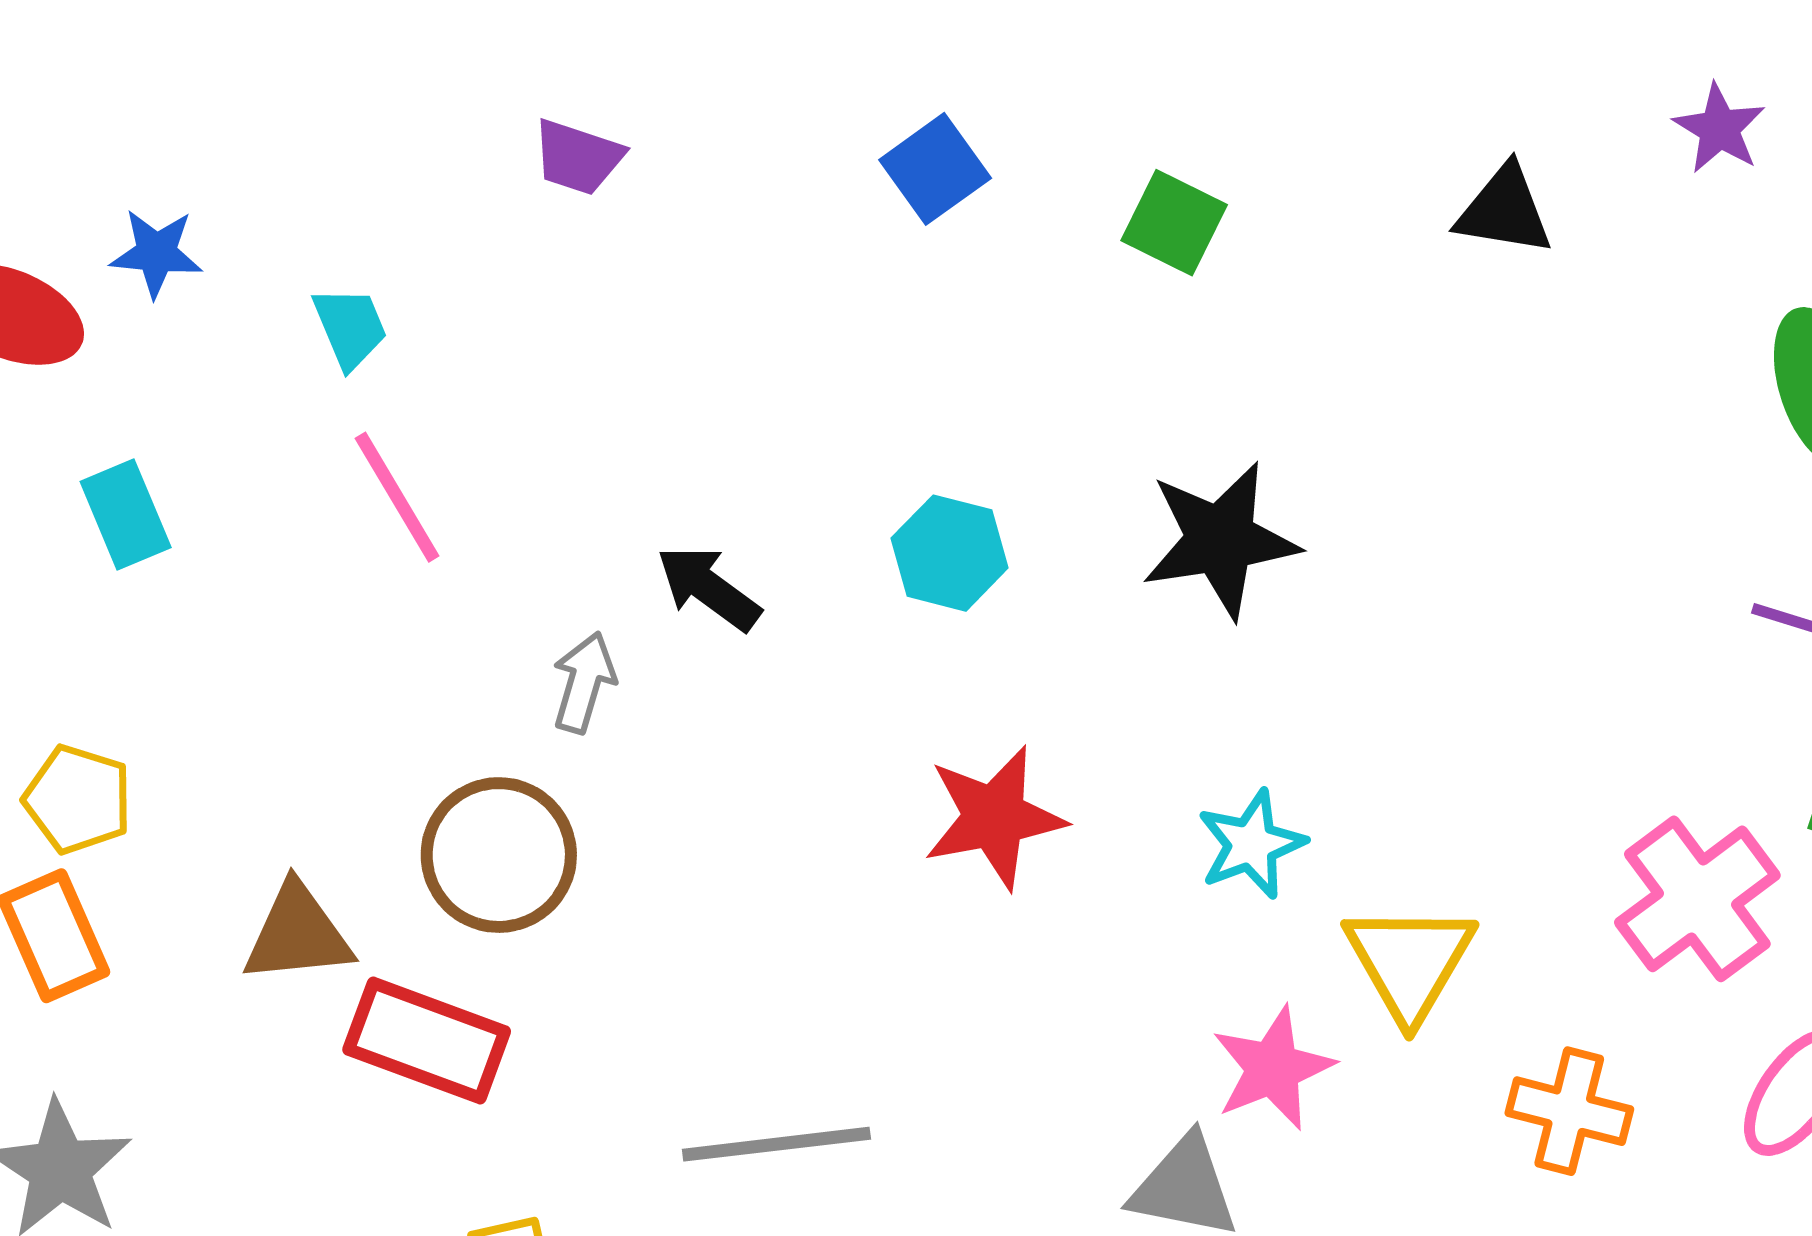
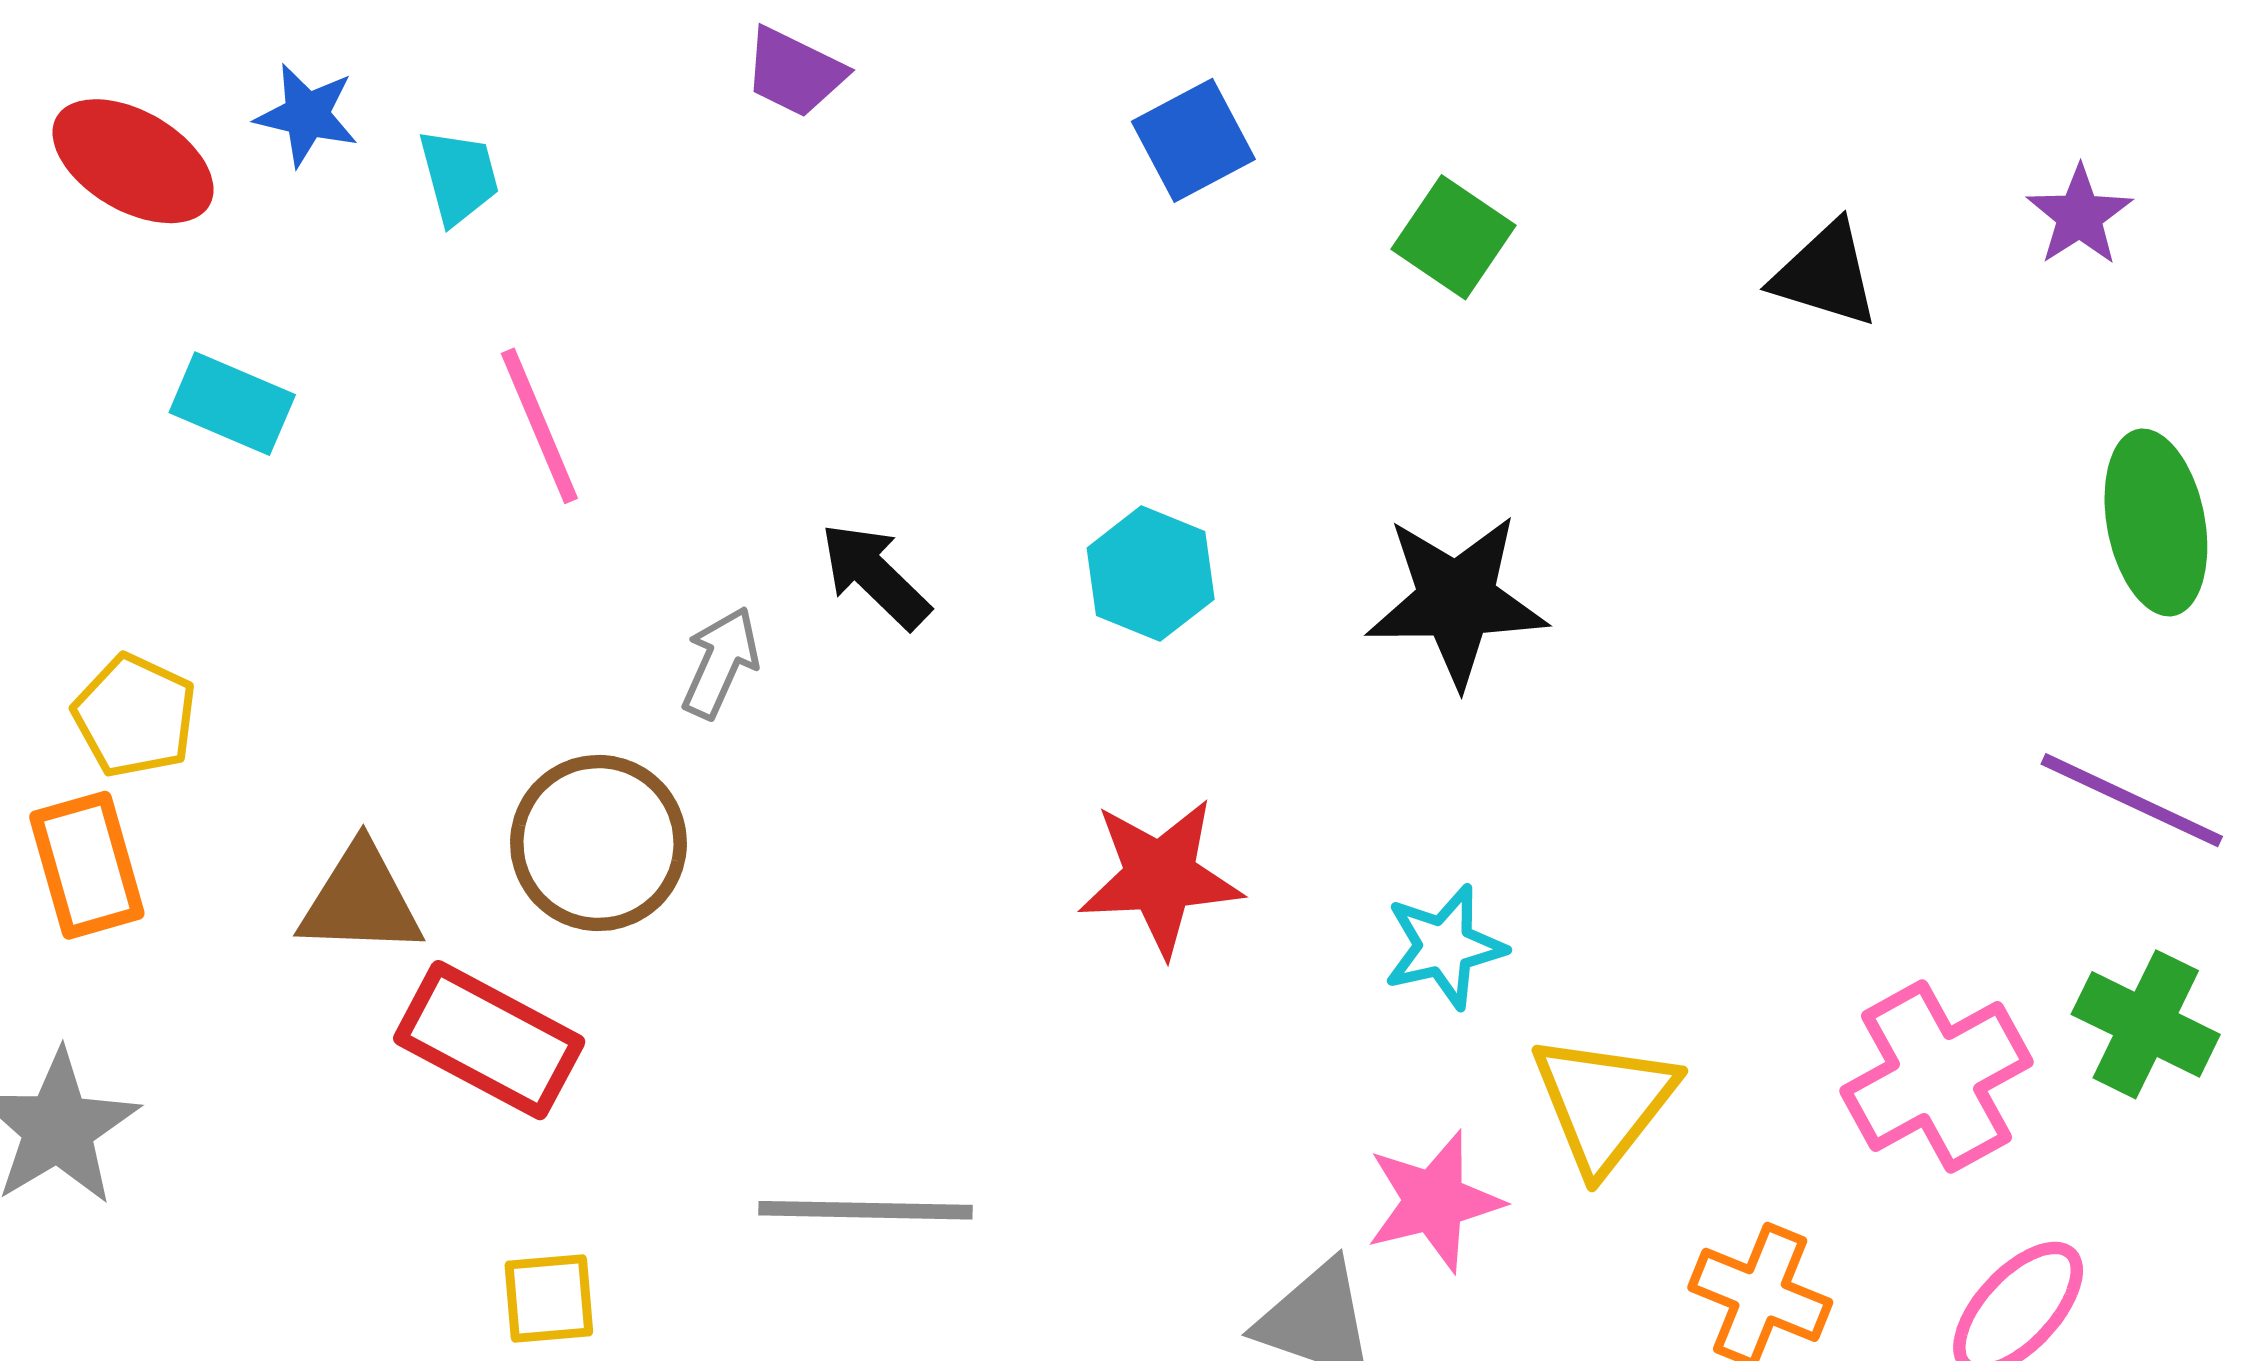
cyan trapezoid: (350, 327) -> (459, 177), moved
cyan rectangle: (126, 514) -> (232, 404), turned -52

